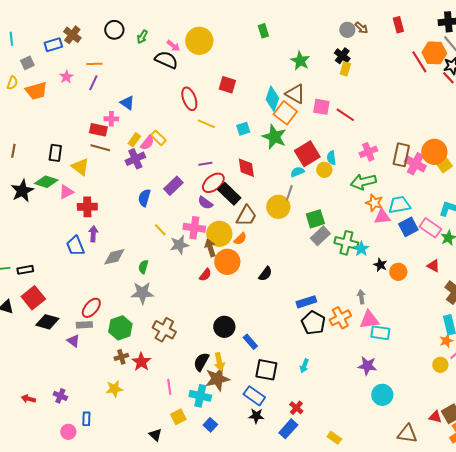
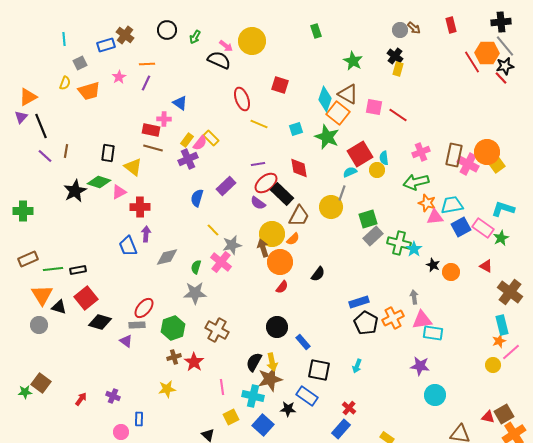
pink cross: (194, 228) -> (221, 262), moved, turned 30
red semicircle: (205, 275) -> (282, 287), moved
red arrow: (28, 399) -> (81, 399), turned 112
black star: (256, 416) -> (288, 409), moved
blue square: (210, 425) -> (263, 425), size x1.5

